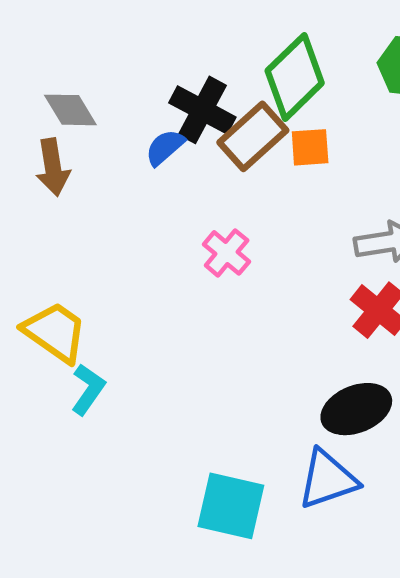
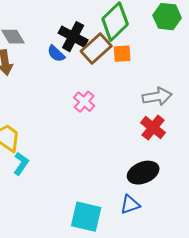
blue semicircle: (165, 147) -> (56, 54), turned -96
blue triangle: (328, 479) -> (130, 205), size x0.7

